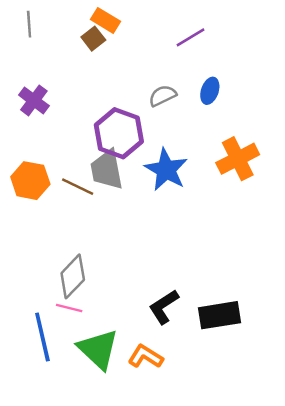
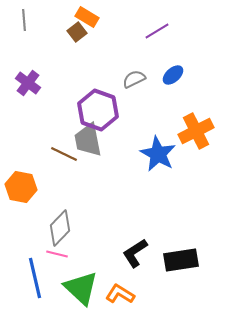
blue ellipse: (210, 91) -> (173, 75), turned 30
blue star: (166, 170) -> (158, 154), moved
orange hexagon: (30, 181) -> (21, 187), moved

